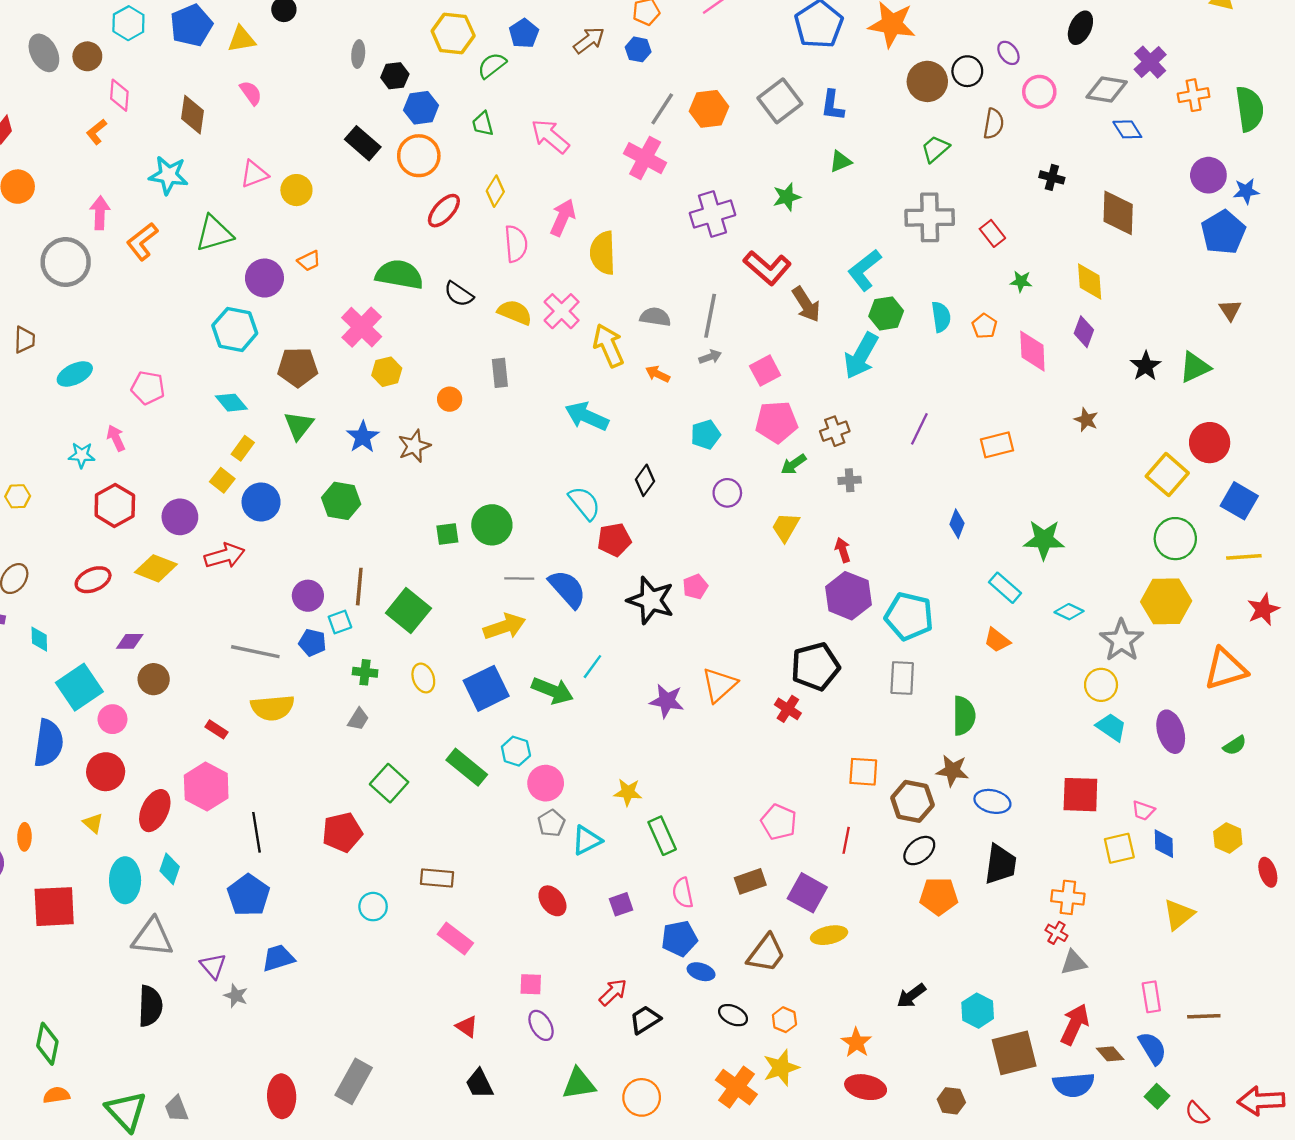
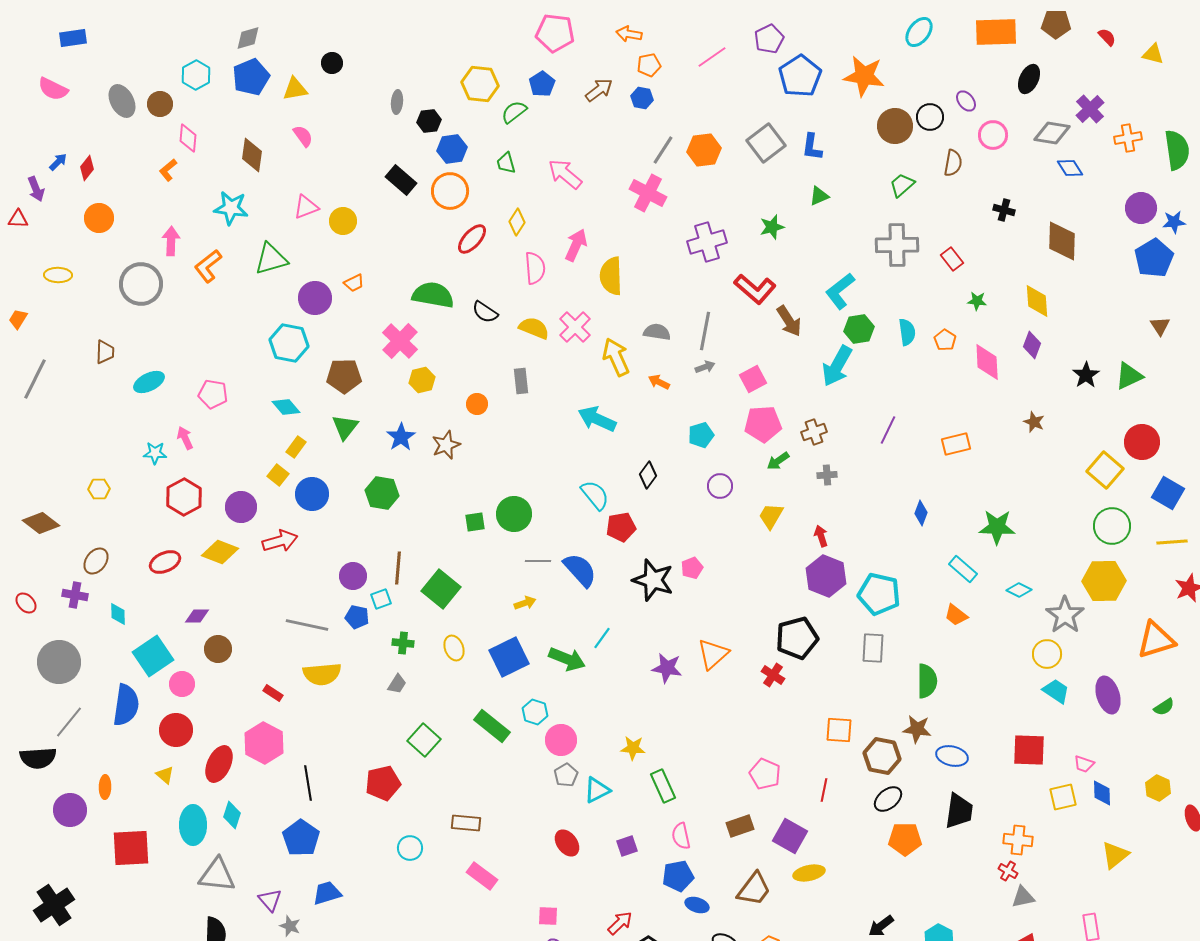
yellow arrow: (504, 627) -> (525, 603), size x0.6

